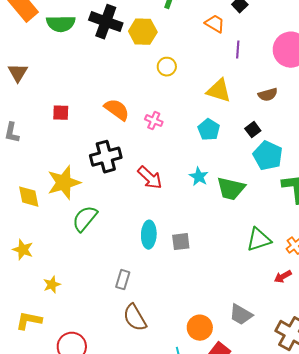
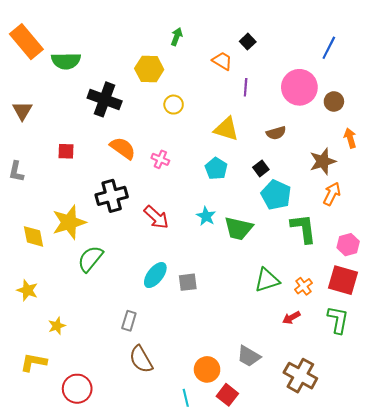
black cross: (106, 22) -> (105, 99), moved
cyan ellipse: (149, 235) -> (155, 275), turned 36

